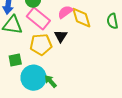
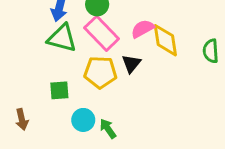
cyan circle: (34, 78) -> (83, 120), size x0.6

